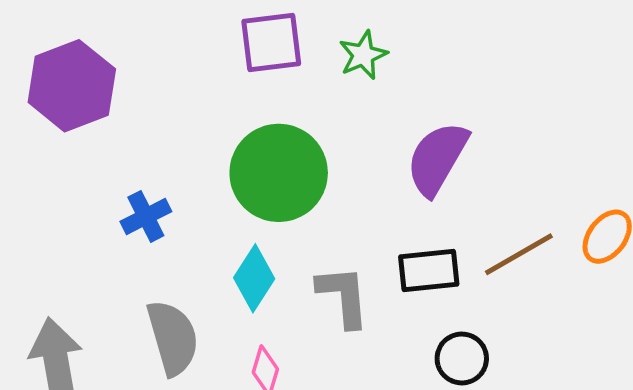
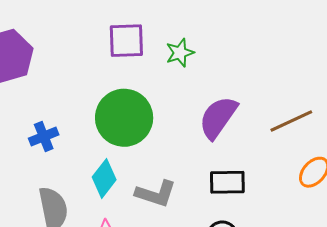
brown line: (519, 254) -> (291, 121), moved
black rectangle: (429, 270) -> (227, 182), moved
gray L-shape: (343, 296) -> (156, 194), turned 108

